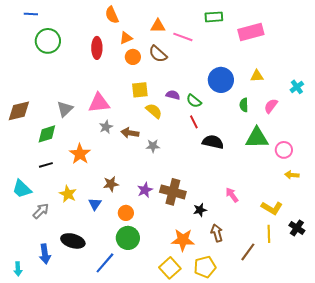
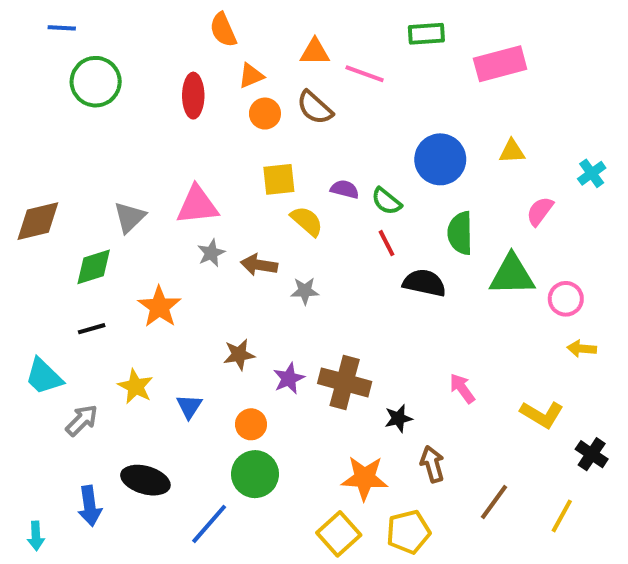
green semicircle: (244, 105) -> (460, 233), moved, size x1.5
brown star: (111, 184) -> (239, 355), moved
yellow line: (269, 234) -> (562, 516), moved, turned 30

